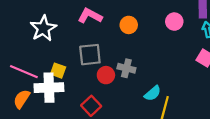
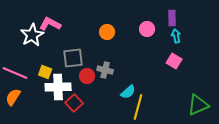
pink L-shape: (90, 16) -> (50, 24), moved
white cross: (49, 88) -> (58, 87), moved

